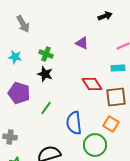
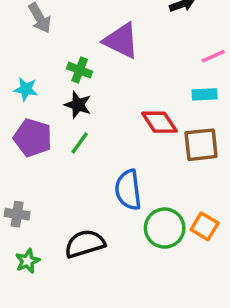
purple triangle: (82, 43) -> (121, 41), moved, size x1.6
cyan star: (15, 57) -> (26, 89), moved
green line: (46, 108) -> (80, 143), moved
orange square: (111, 124) -> (205, 226), moved

